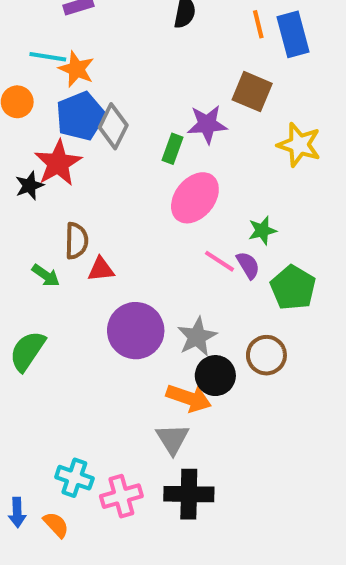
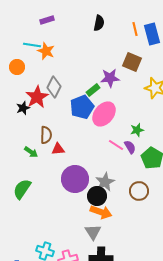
blue pentagon: (81, 116) -> (82, 107), moved
gray diamond: (113, 126) -> (54, 87), moved
green rectangle: (172, 149) -> (93, 90), turned 32
black circle: (215, 376) -> (97, 196), moved

